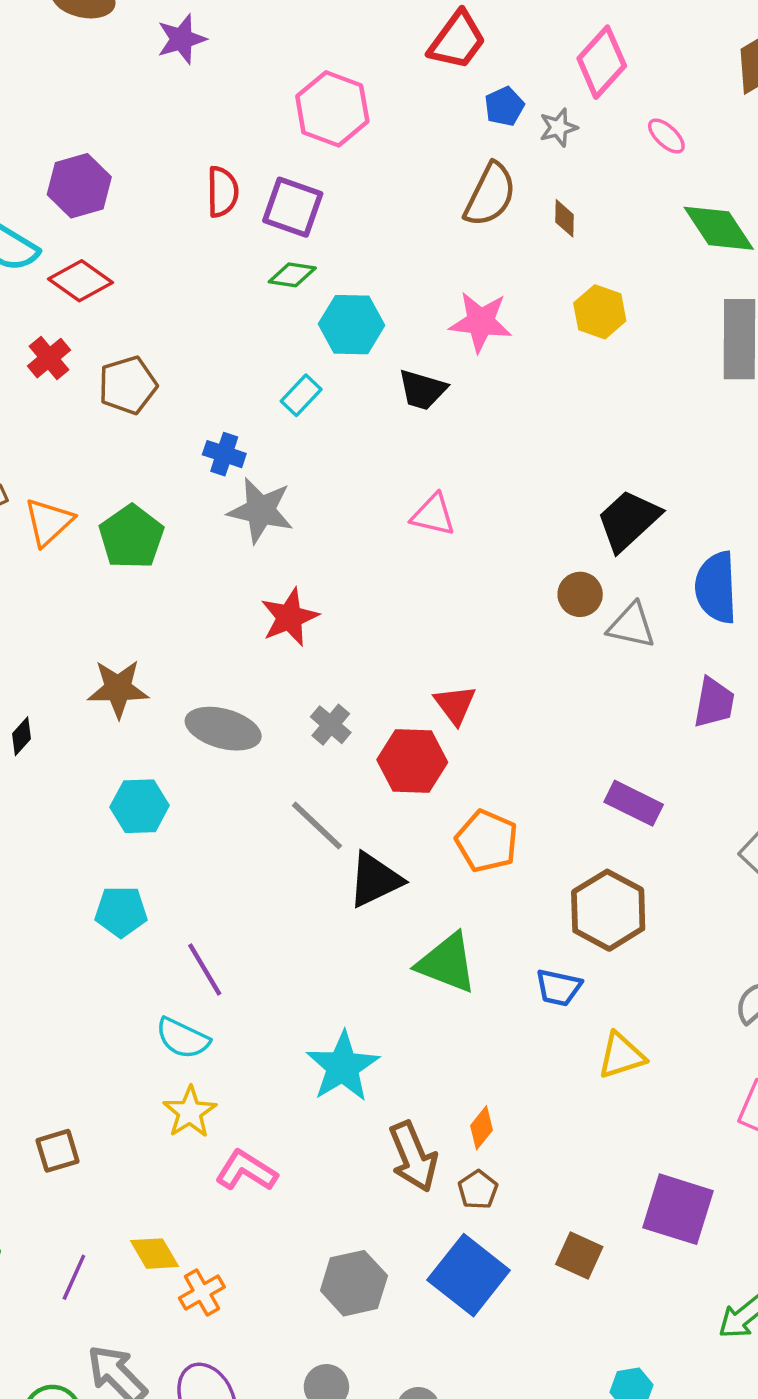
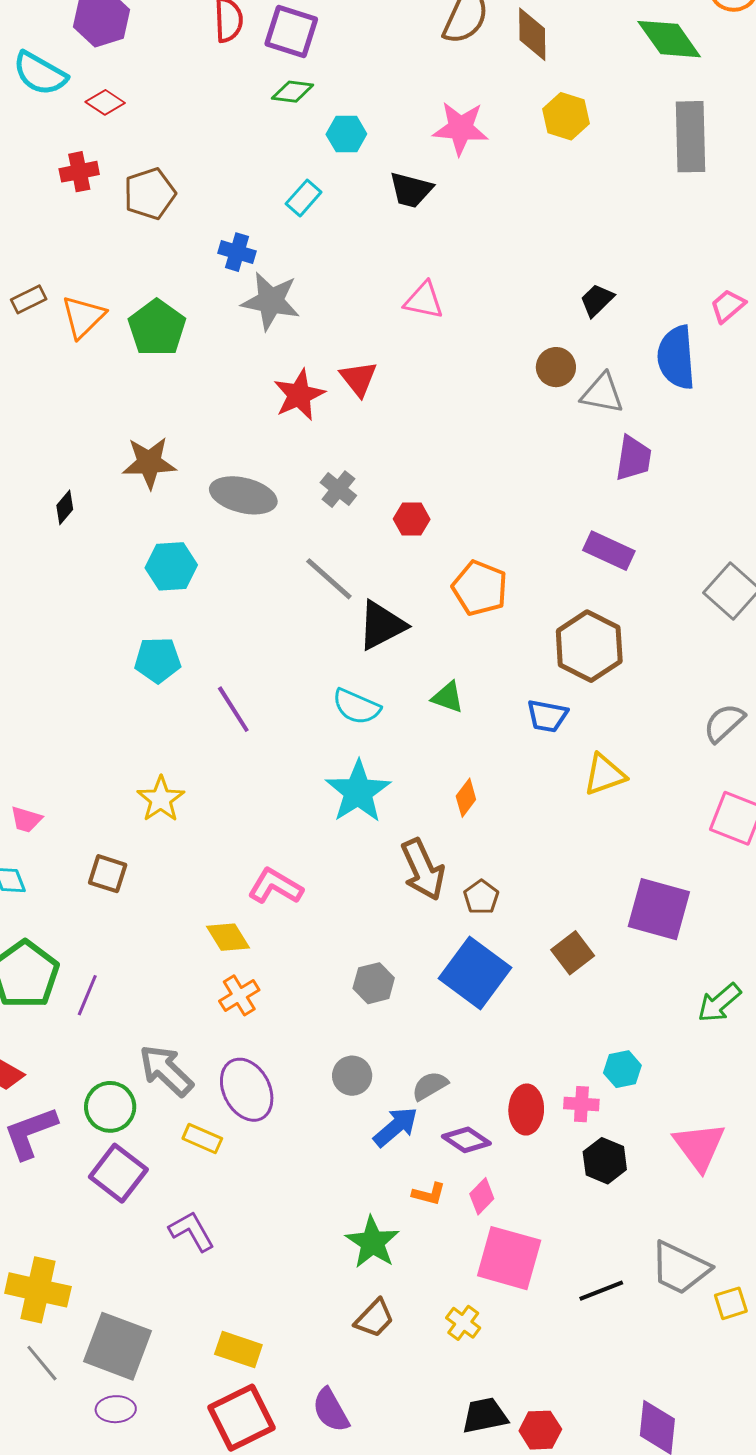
brown diamond: (564, 218) -> (532, 34), size x1.6
red diamond: (81, 281) -> (105, 102), size x0.7
cyan hexagon: (352, 325) -> (346, 134), size x0.7
red cross: (49, 358) -> (79, 172), turned 30
black trapezoid: (628, 520) -> (597, 300), size x0.6
purple trapezoid: (714, 703) -> (633, 458), moved
red triangle: (455, 705) -> (359, 379), moved
red hexagon: (412, 761) -> (412, 519), size x0.6
green triangle: (447, 963) -> (448, 697), size x0.6
cyan semicircle: (183, 1038) -> (356, 707), moved
yellow star: (190, 1112) -> (161, 799), moved
orange diamond: (482, 1128) -> (466, 798), moved
brown square: (58, 1151) -> (108, 874), turned 36
yellow diamond: (154, 1254) -> (228, 937), moved
brown square: (579, 1255) -> (573, 953), turned 30
purple line: (74, 1277) -> (87, 995), moved
gray hexagon: (354, 1283) -> (374, 983), size x0.7

